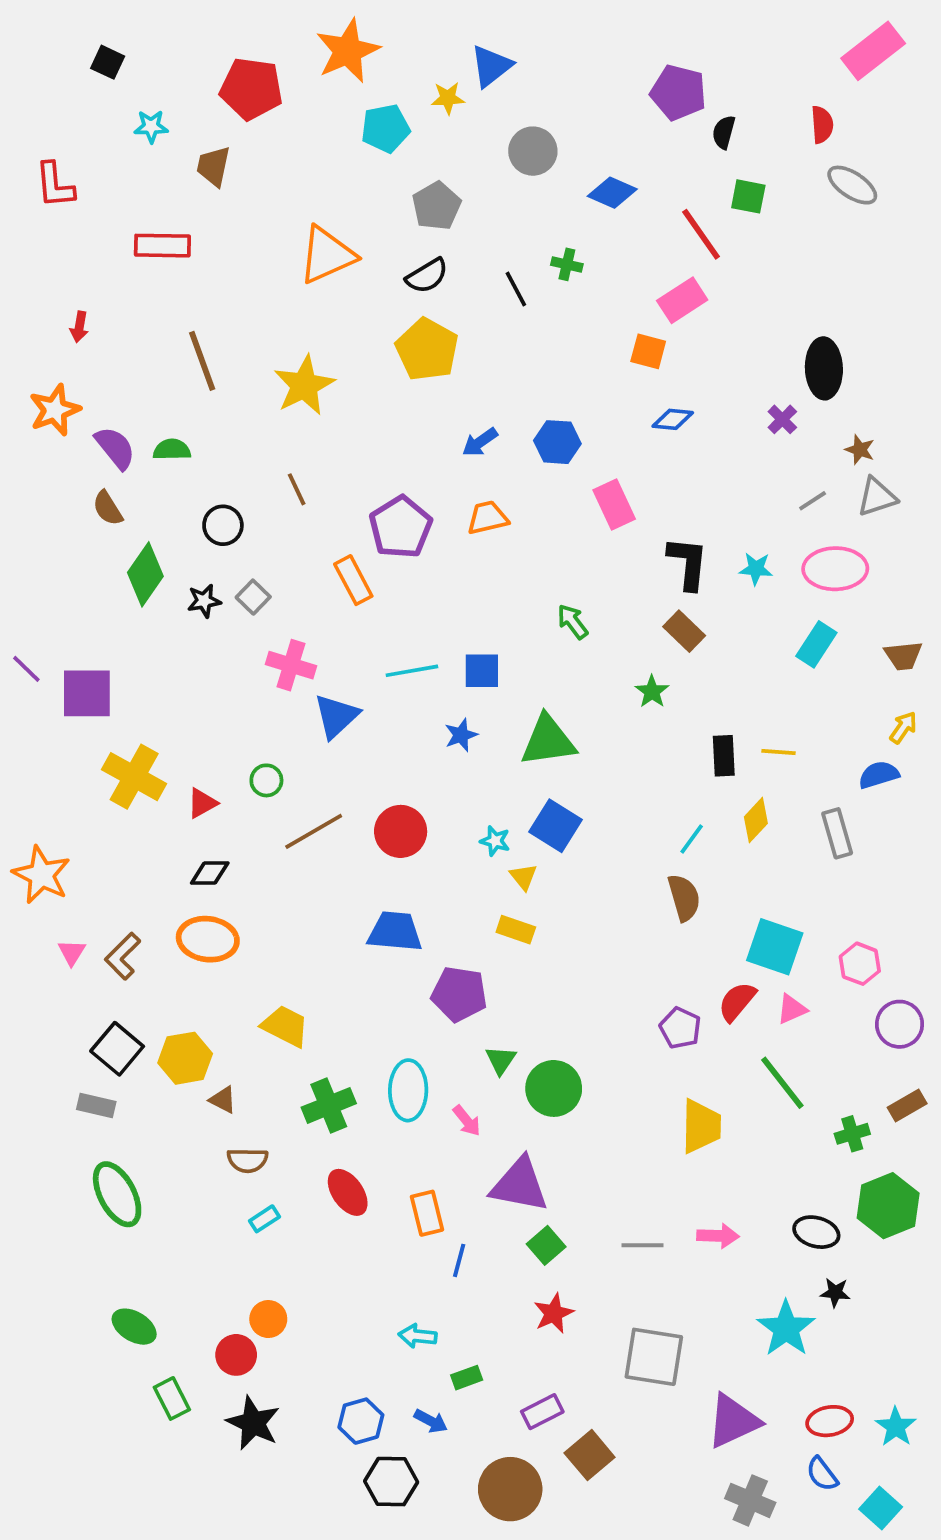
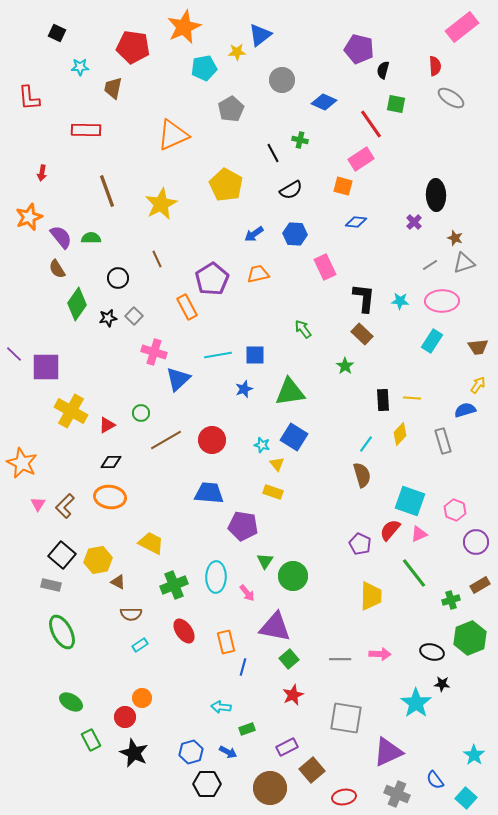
black semicircle: (427, 276) -> (291, 190), moved
red ellipse: (830, 1421) -> (344, 797), moved

